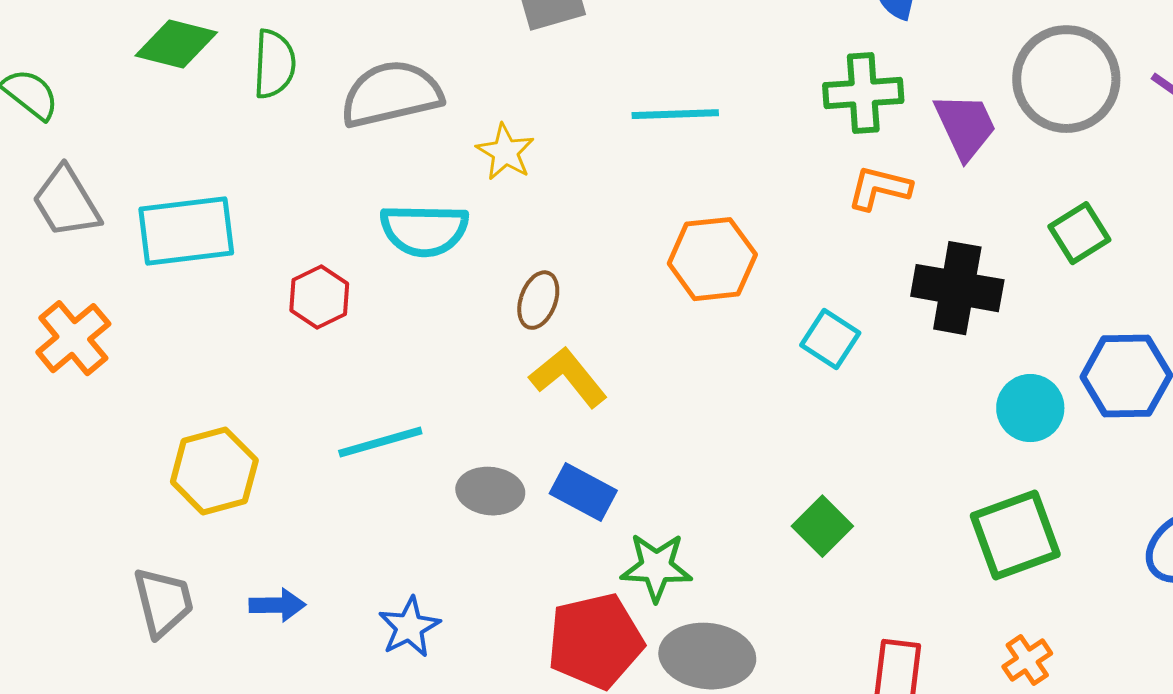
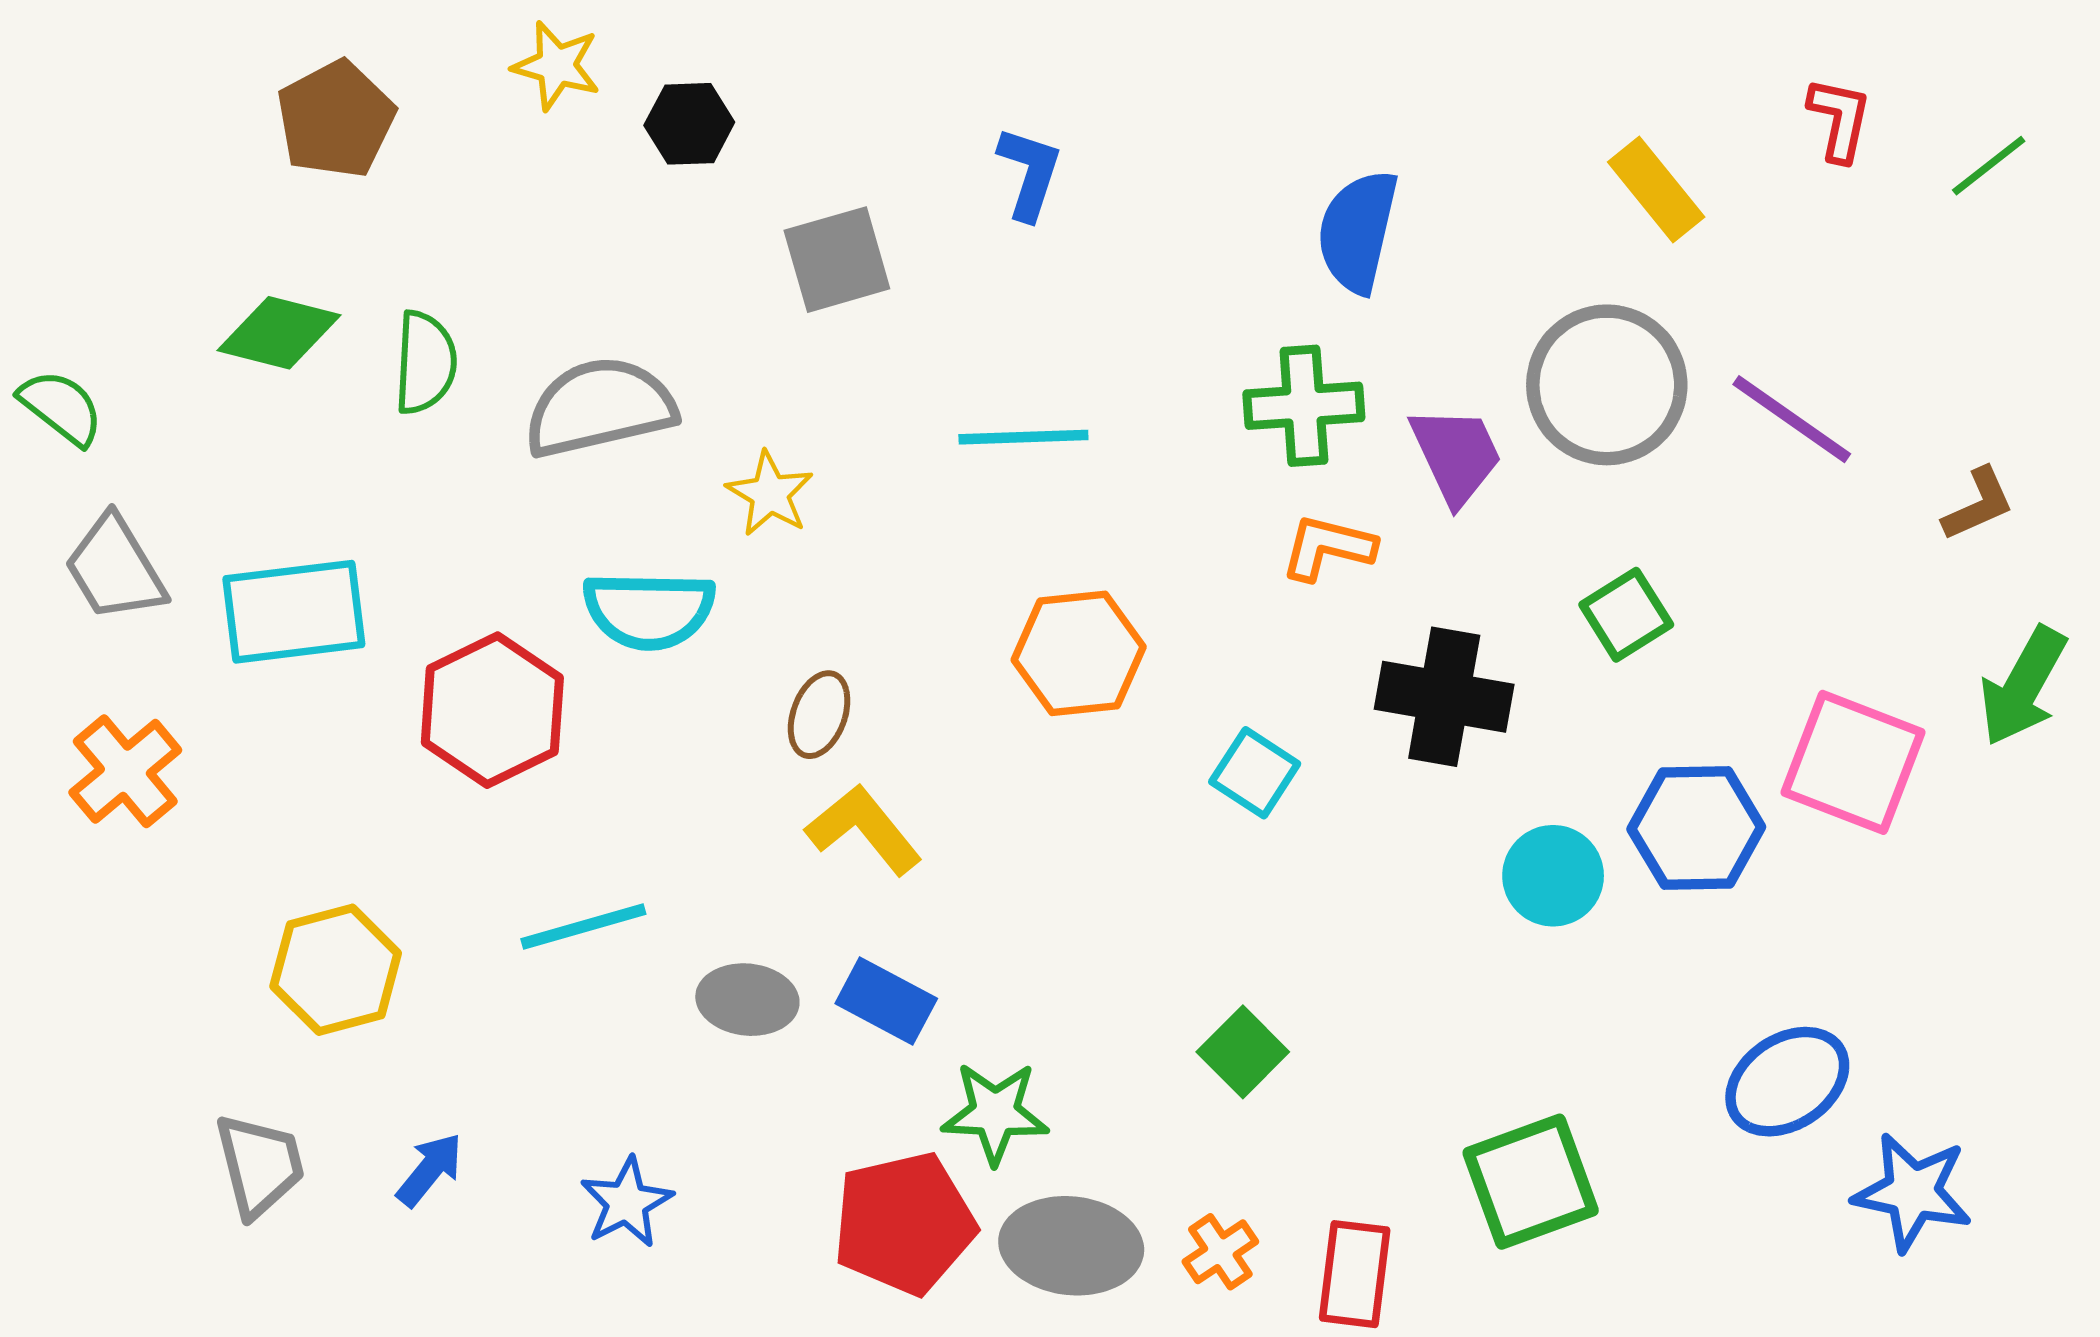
red hexagon: (319, 297) -> (492, 710), size x1.6
green square: (1015, 535) -> (1531, 1182), moved
blue arrow: (277, 605) -> (430, 1170), turned -50
orange cross: (1027, 660) -> (1220, 1252), moved

